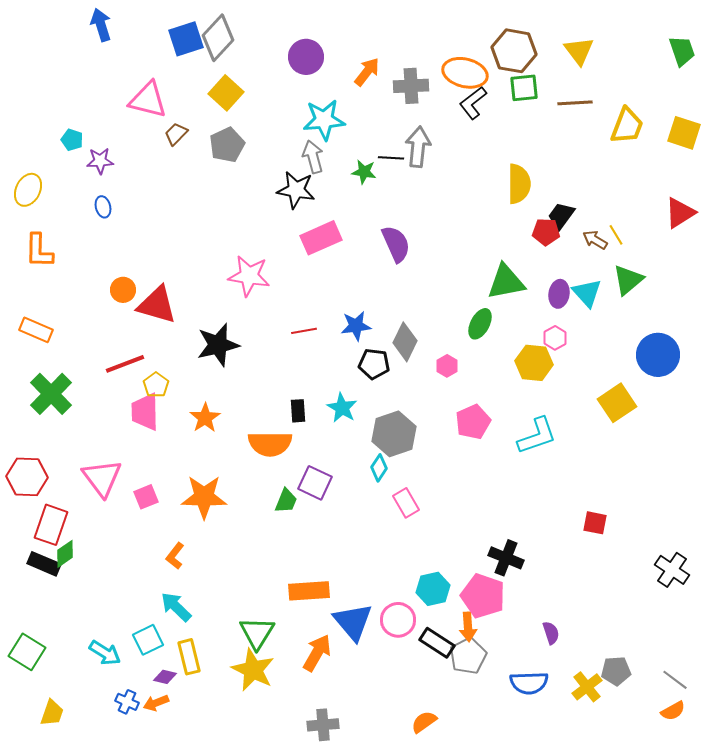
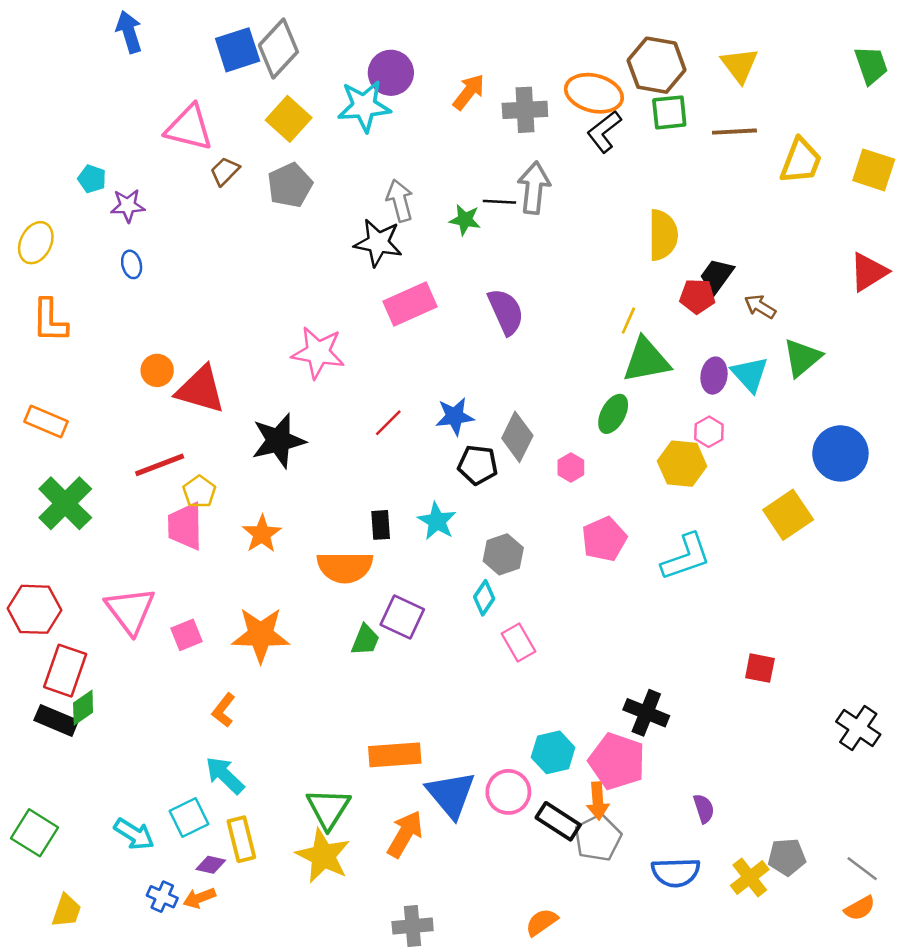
cyan star: (324, 120) -> (364, 106), moved
yellow line: (616, 235) -> (628, 321), moved, turned 55
red line: (304, 331) -> (388, 423), turned -35
gray hexagon: (394, 434) -> (503, 554), size x0.7

